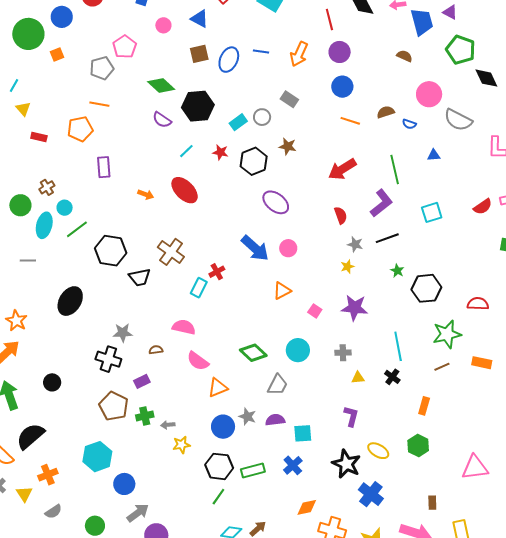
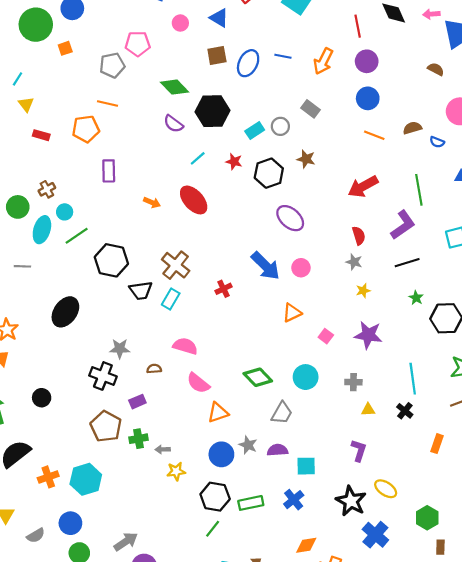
pink pentagon: (125, 47) -> (138, 44), turned 30
gray star: (355, 244) -> (354, 262), moved
cyan rectangle: (199, 288) -> (171, 299), moved
green hexagon: (418, 446) -> (427, 518), moved
orange cross: (48, 475) -> (48, 477), moved
blue circle: (124, 484) -> (70, 523), moved

